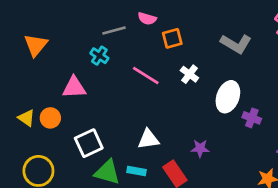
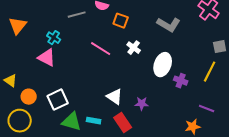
orange square: (172, 38) -> (121, 21), turned 35
cyan cross: (99, 56) -> (54, 38), moved
pink triangle: (74, 87) -> (47, 58), turned 30
orange circle: (50, 118) -> (29, 97), moved
white triangle: (148, 139) -> (115, 97), moved, turned 42

